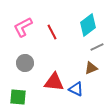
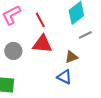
brown triangle: (91, 68) -> (71, 57), moved
red triangle: (54, 82) -> (42, 44), moved

